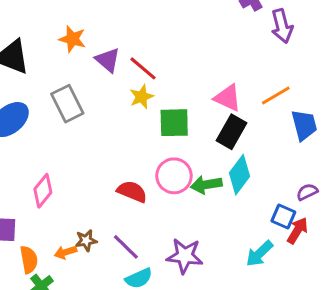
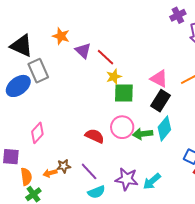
yellow star: (142, 97) -> (114, 77), moved
gray rectangle: (67, 104) -> (38, 71), moved
cyan arrow: (259, 254) -> (152, 181), moved

